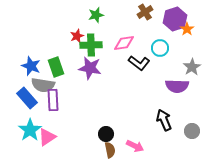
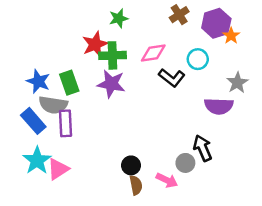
red star: (77, 36) -> (95, 44), size x1.5
gray circle: (192, 131) -> (185, 163), moved

